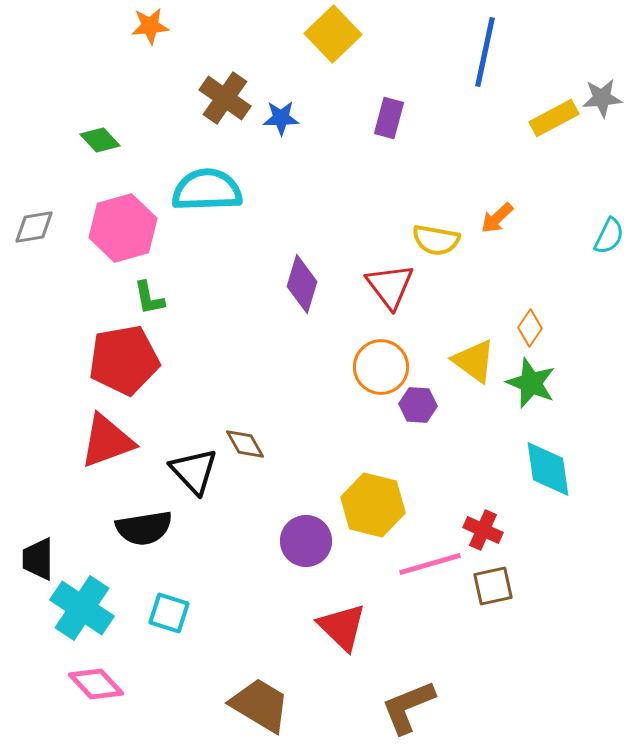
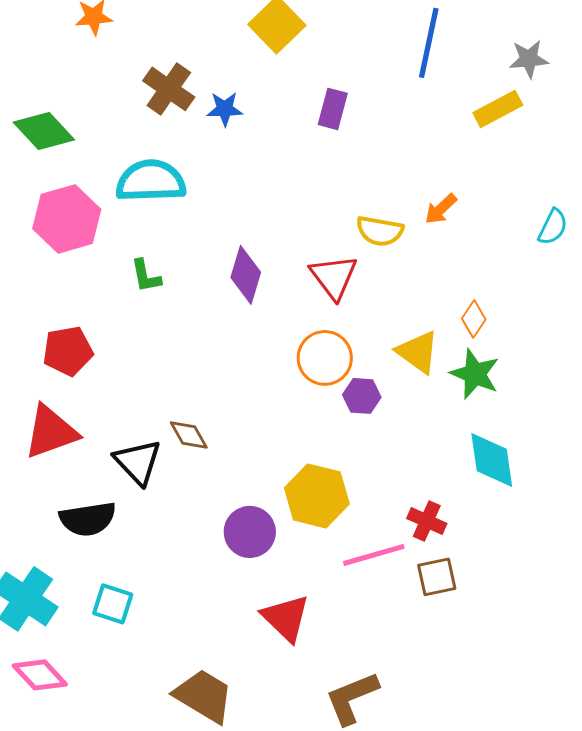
gray star: (602, 98) -> (529, 59), moved
green diamond: (100, 140) -> (44, 131), size x1.5
green L-shape: (149, 298) -> (146, 276), moved
red pentagon: (124, 360) -> (68, 351), size x0.7

